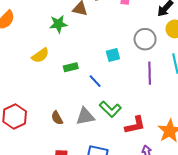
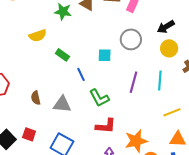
gray circle: (145, 39) -> (131, 39), moved
green rectangle: (71, 67) -> (62, 55), turned 32
green L-shape: (110, 109) -> (99, 98), moved

